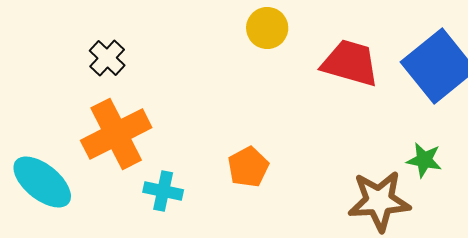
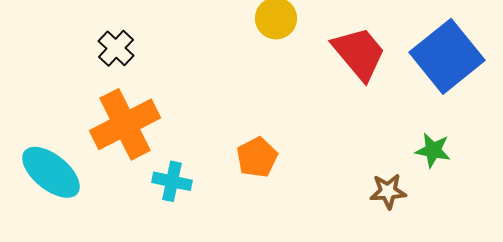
red trapezoid: (350, 63) -> (359, 53), turned 34
brown star: (379, 201) -> (388, 191), size x0.6

